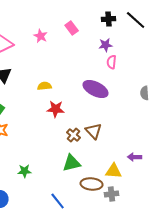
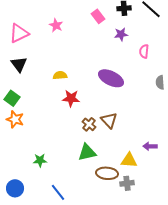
pink rectangle: (72, 28) -> (98, 16), moved
pink semicircle: (112, 62) -> (144, 51), moved
blue line: (58, 201) -> (58, 192), moved

